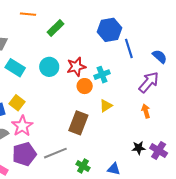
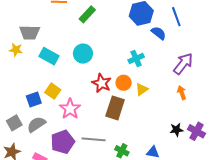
blue line: (129, 48) -> (176, 17), moved
blue semicircle: (160, 56) -> (159, 33), moved
red star: (76, 67) -> (102, 83), moved, turned -30
orange circle: (85, 86) -> (124, 83), moved
pink star: (22, 126) -> (70, 109), moved
gray line: (55, 153) -> (94, 139), turned 30

